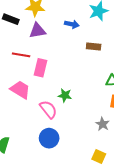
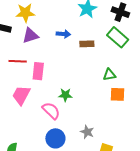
blue arrow: (72, 24) -> (63, 34), moved
pink trapezoid: (20, 90) -> (21, 95), turned -85
gray star: (103, 124) -> (87, 132), moved

